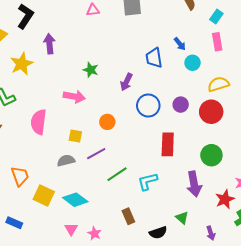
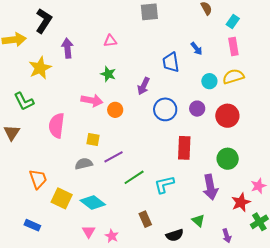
pink triangle: (93, 10) -> (110, 41), moved
cyan circle: (193, 63) -> (209, 81), moved
yellow semicircle: (218, 84) -> (233, 77), moved
orange circle: (107, 122) -> (115, 110), moved

